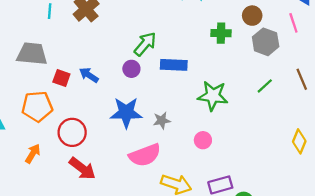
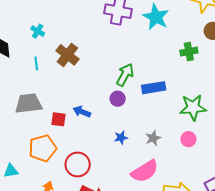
blue star: (126, 113) -> (121, 138), size x0.5
pink circle: (203, 140) -> (188, 139), moved

